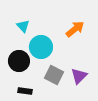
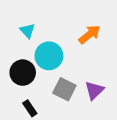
black rectangle: (25, 91) -> (30, 108), turned 48

